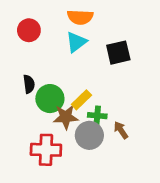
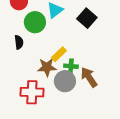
black square: (118, 53) -> (87, 18), turned -36
green circle: (50, 99) -> (35, 22), moved
brown arrow: (121, 130) -> (89, 77), size x1.5

